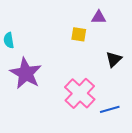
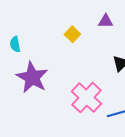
yellow square: (79, 34) -> (72, 34), moved, turned 35

